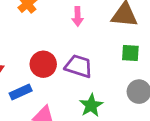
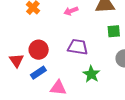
pink arrow: (78, 16) -> (71, 11), turned 80
red circle: (43, 64) -> (39, 50), moved

